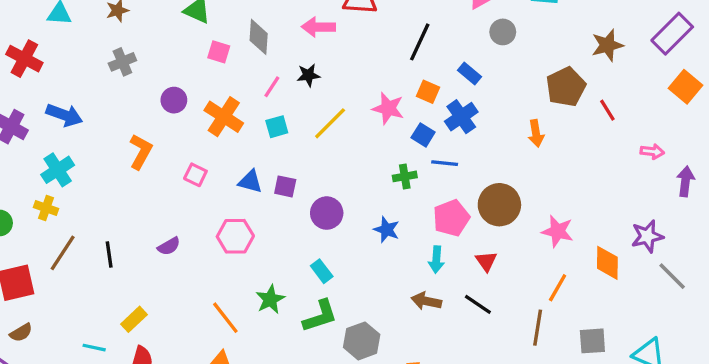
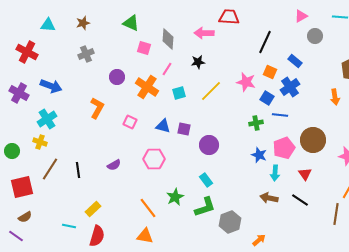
pink line: (272, 87) -> (167, 69), moved
blue star: (386, 230) -> (259, 155), moved

